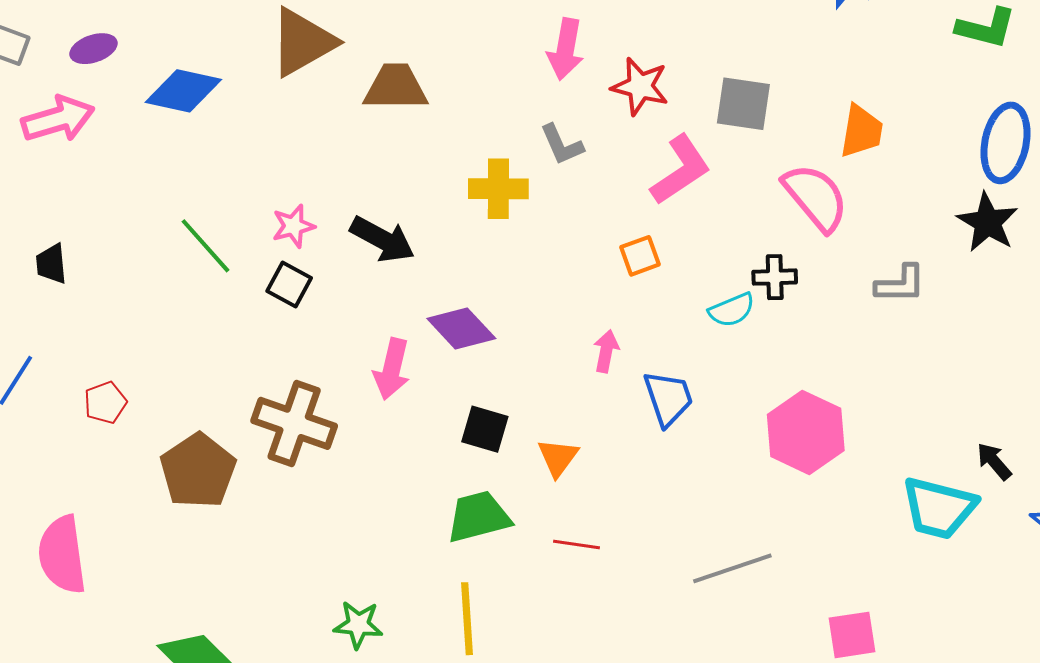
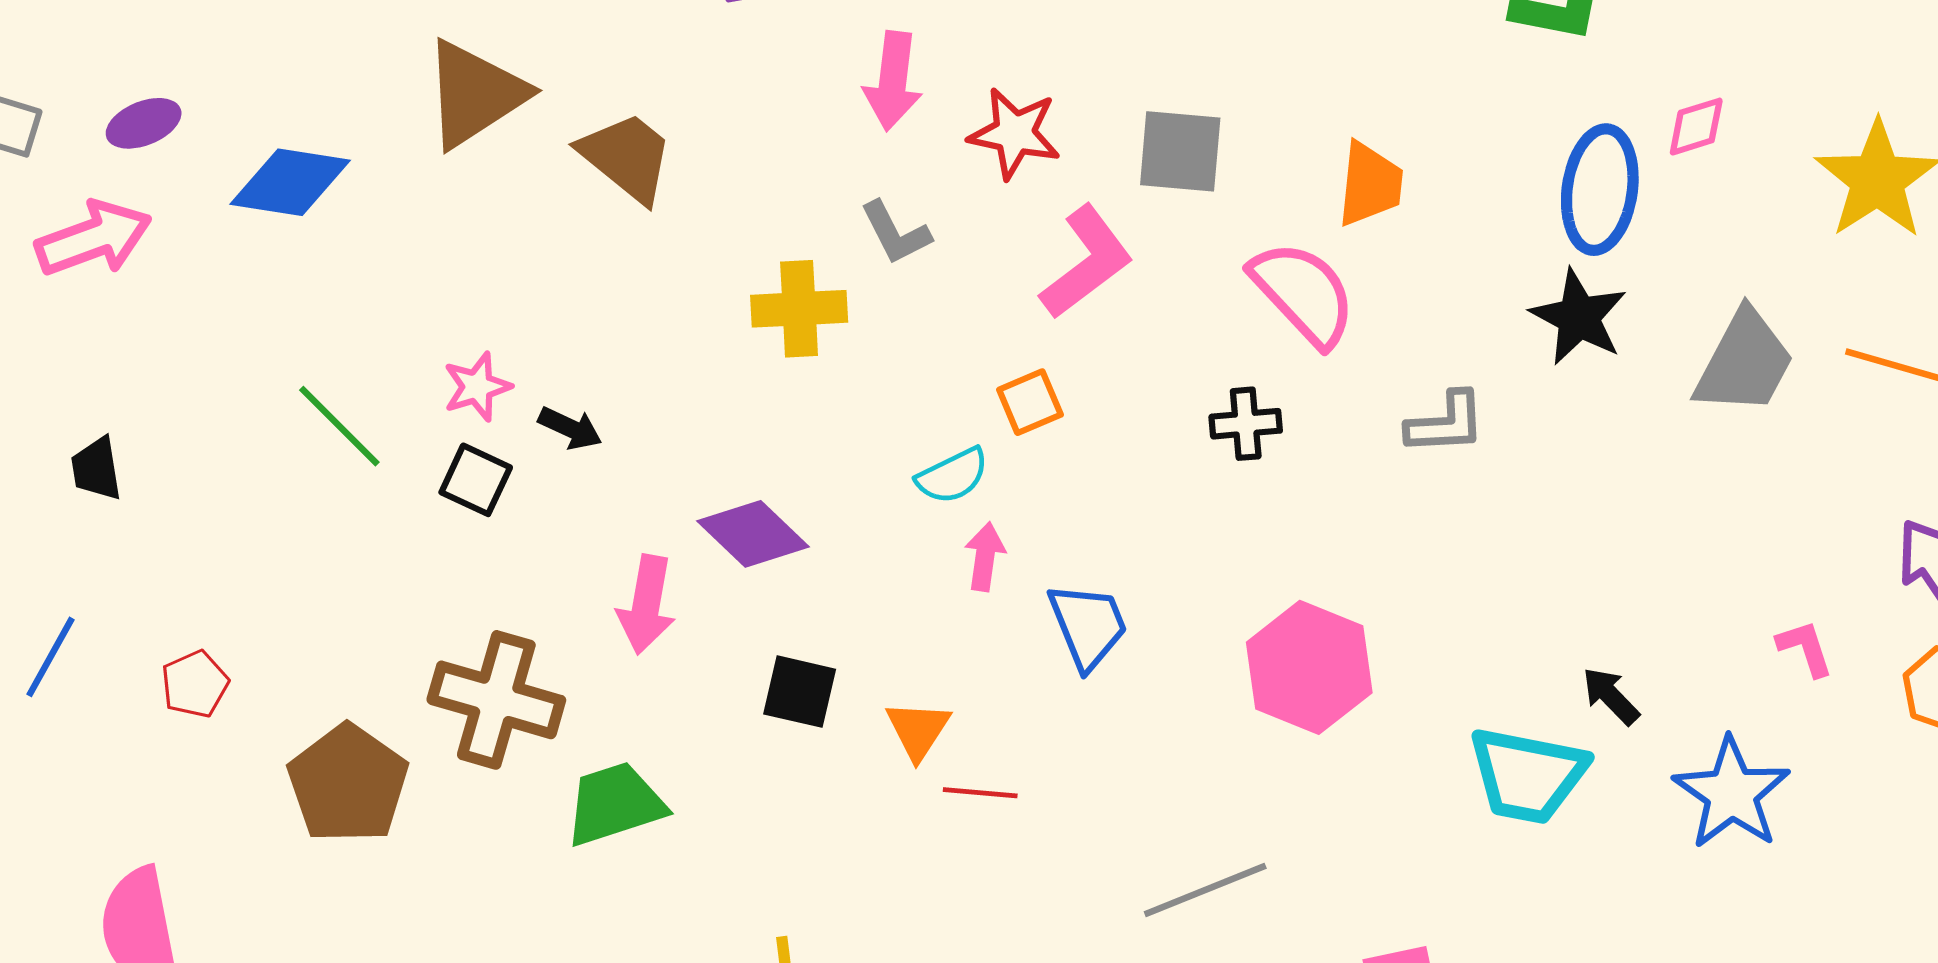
brown trapezoid: (396, 87) -> (627, 157), turned 42
black arrow: (382, 239) -> (570, 428), moved, size x0.6
cyan semicircle: (732, 310) -> (953, 476), moved
green trapezoid: (479, 517) -> (615, 804), moved
red line: (577, 544) -> (980, 793), moved

